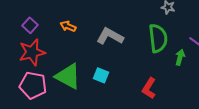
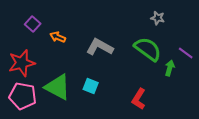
purple square: (30, 25) -> (33, 24), moved
green semicircle: (158, 38) -> (148, 49), turned -48

